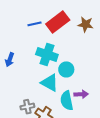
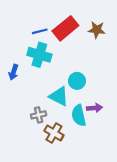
cyan cross: (47, 55) -> (39, 55), moved
gray cross: (27, 107) -> (39, 115), moved

